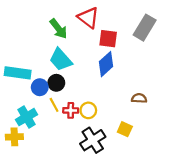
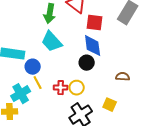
green arrow: (59, 29) -> (50, 14), turned 48
blue diamond: (106, 64) -> (93, 46), turned -55
black circle: (56, 83) -> (87, 63), moved
yellow line: (54, 105) -> (38, 83), moved

